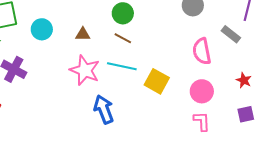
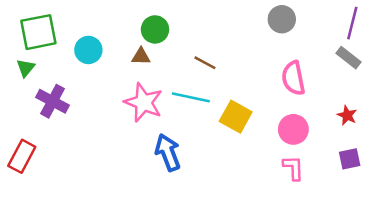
green circle: (123, 13) -> (155, 29), moved
gray rectangle: (231, 34) -> (348, 58), moved
brown line: (123, 38) -> (205, 63), moved

